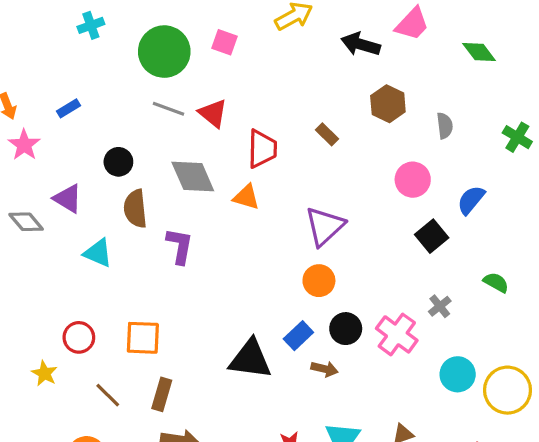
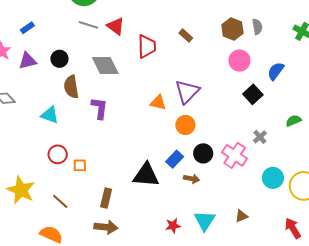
brown hexagon: (388, 104) -> (232, 29), moved
orange triangle: (246, 197) -> (158, 103), moved
purple triangle: (68, 199) -> (28, 61), moved, turned -42
green semicircle: (496, 282) -> (293, 121), turned -49
red circle: (79, 337) -> (58, 154), moved
orange square: (143, 338) -> (80, 165), size x0.6
yellow star: (44, 373) -> (21, 190), size x1.8
brown rectangle: (162, 394) -> (106, 198), moved

